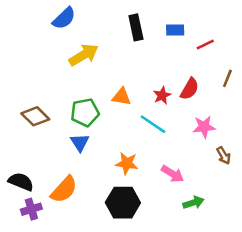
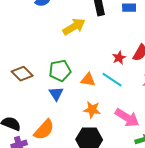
yellow arrow: (84, 55) -> (74, 27), moved
orange triangle: (122, 97) -> (88, 80), moved
pink arrow: (173, 174) -> (127, 118), size x1.4

